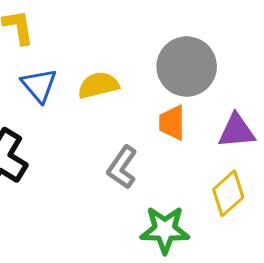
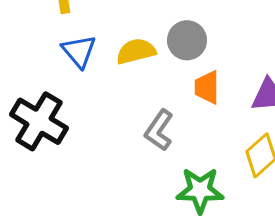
gray circle: (187, 67) -> (187, 40), moved, size x0.7

